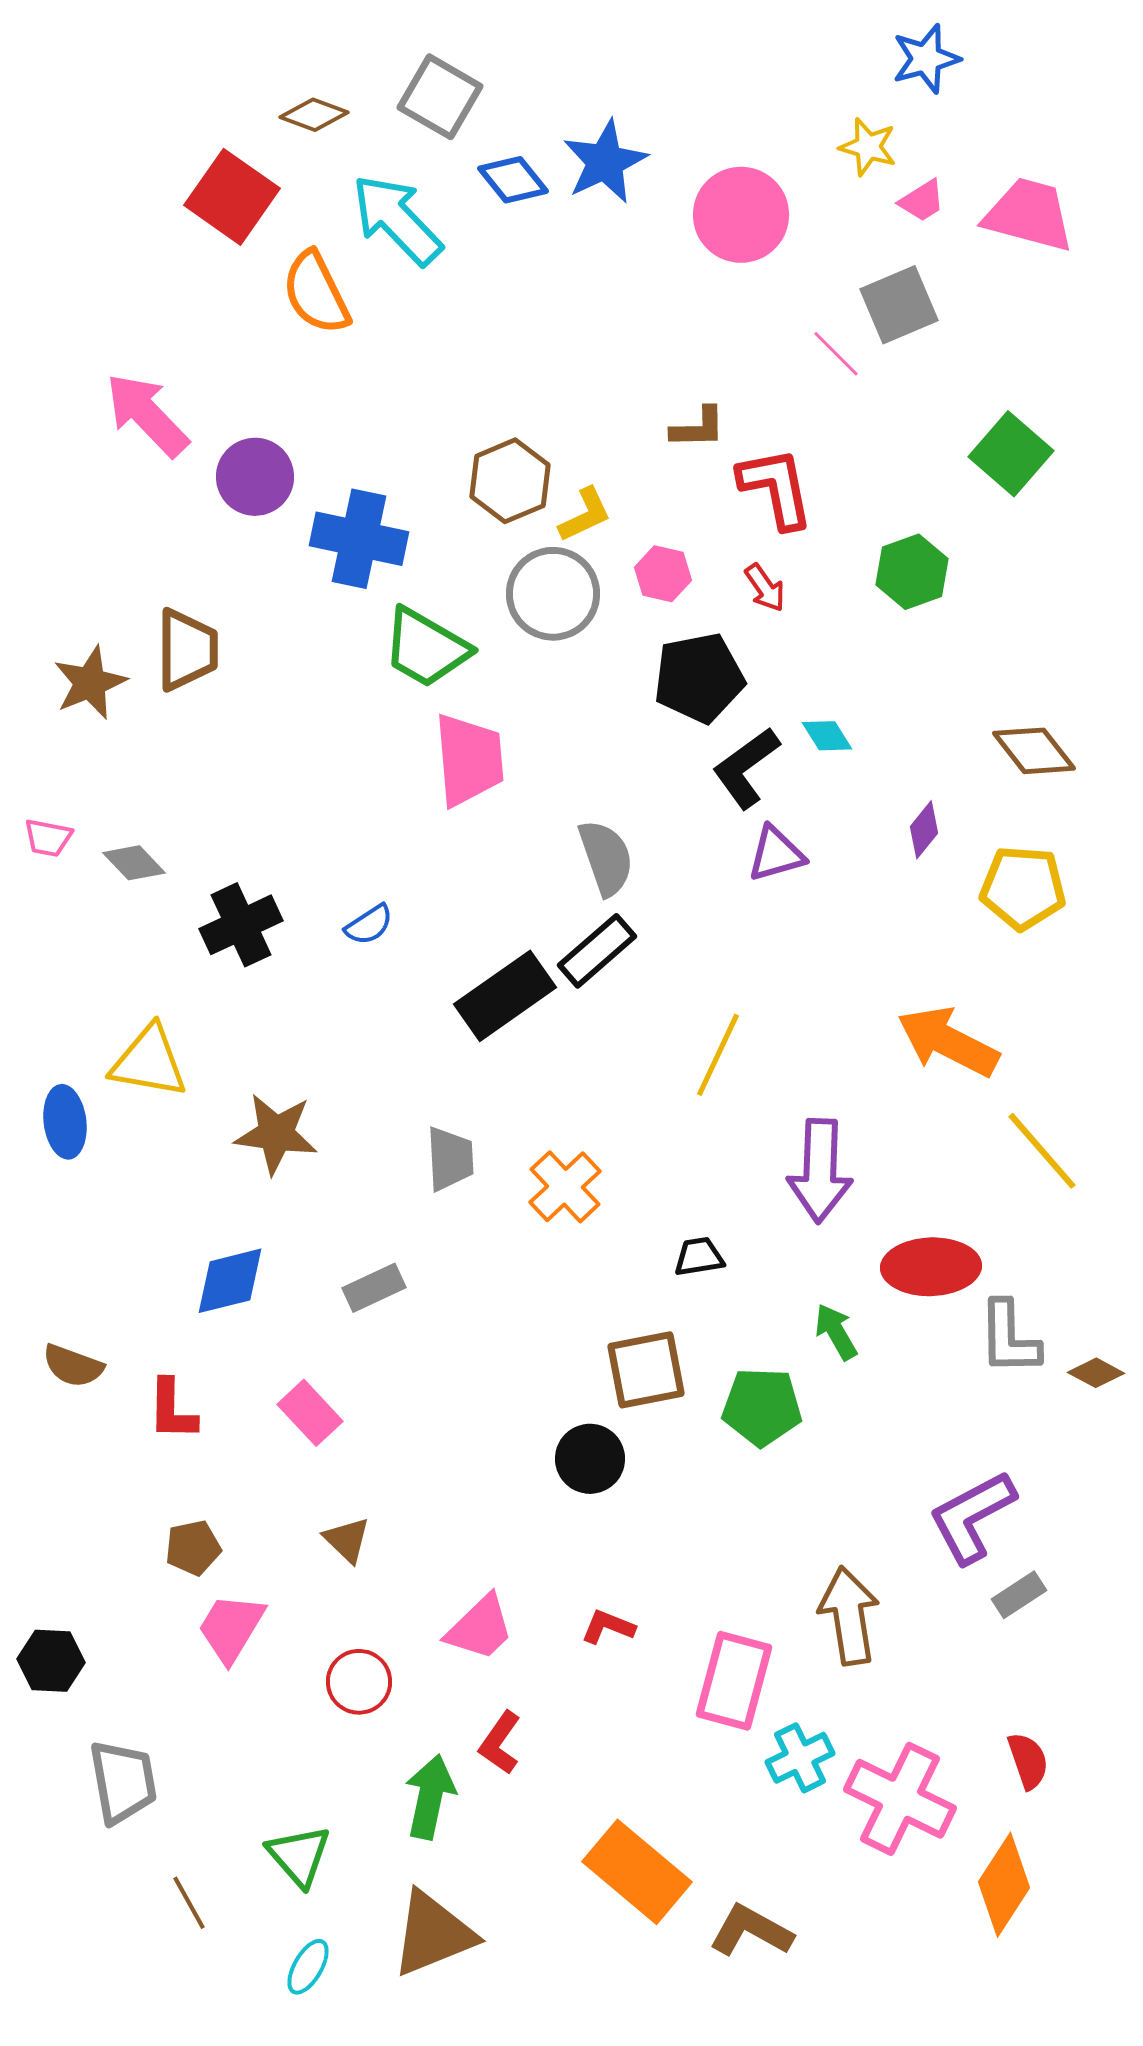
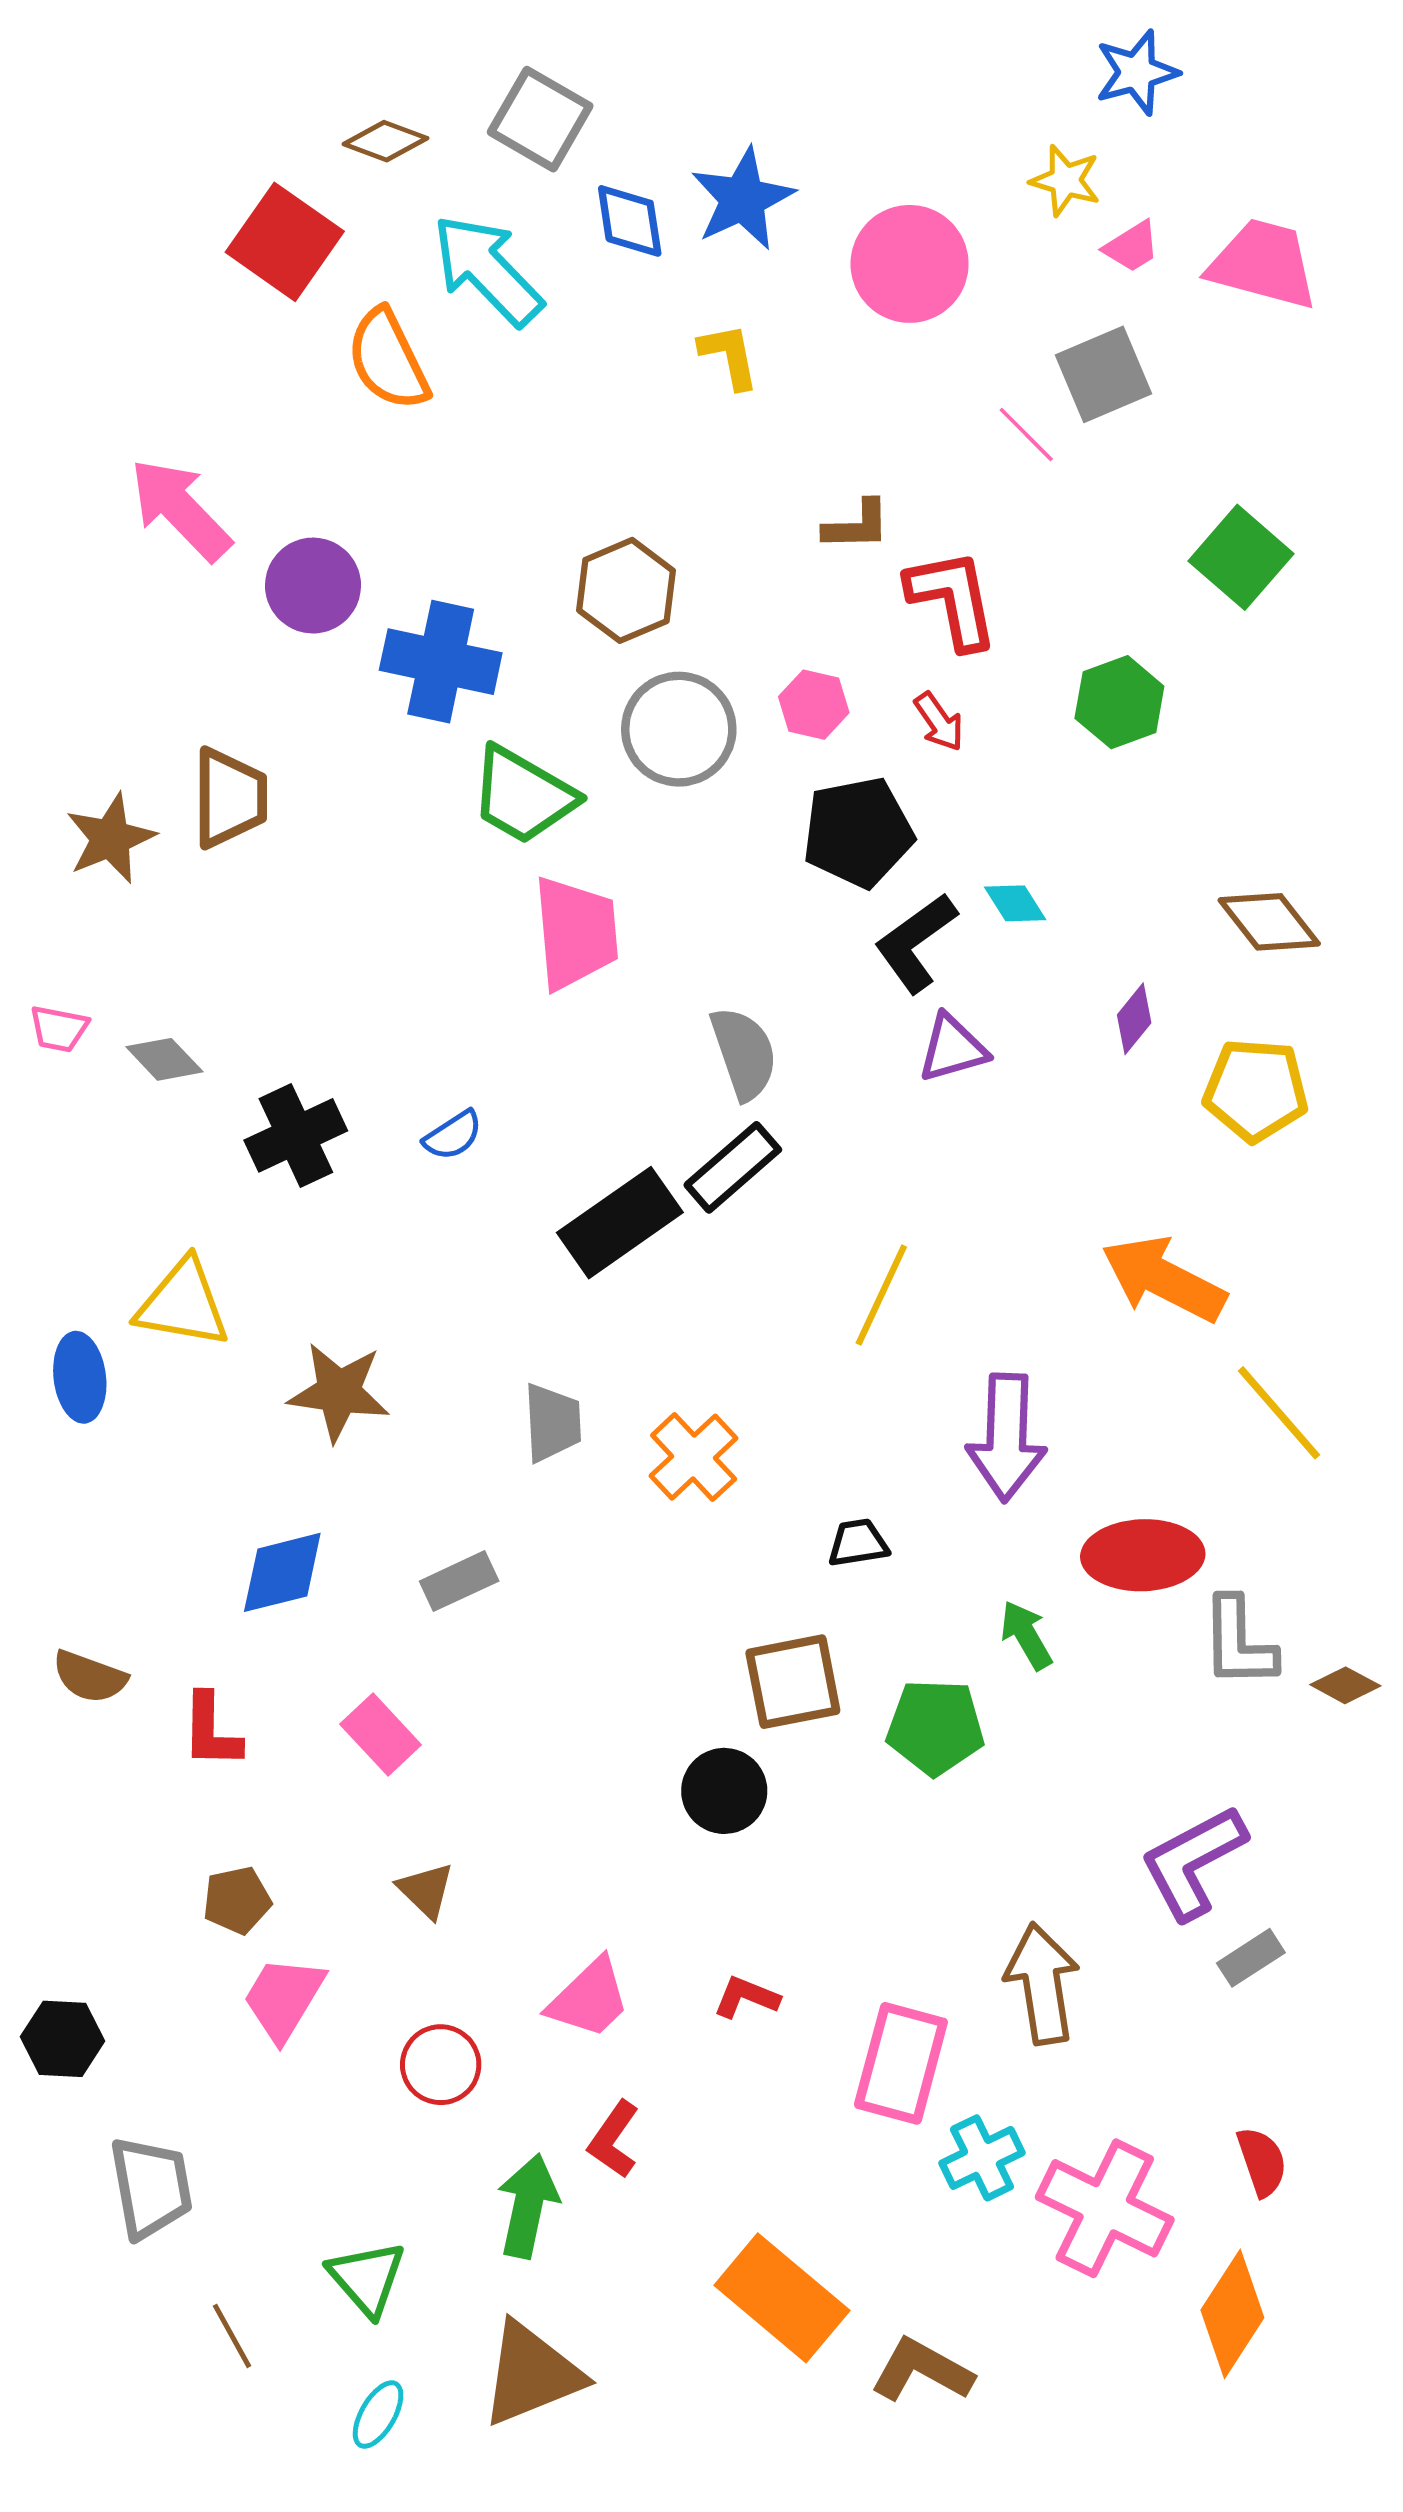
blue diamond: (513, 180) -> (630, 221), turned 30
yellow L-shape: (585, 515) -> (729, 356), moved, turned -76

